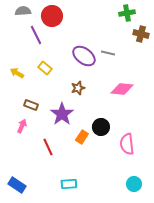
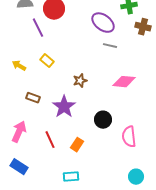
purple ellipse: (84, 56) -> (103, 23), moved
pink arrow: (22, 126) -> (19, 132), moved, size x1.5
orange rectangle: (82, 137) -> (77, 145), moved
blue rectangle: (17, 185) -> (19, 167), moved

